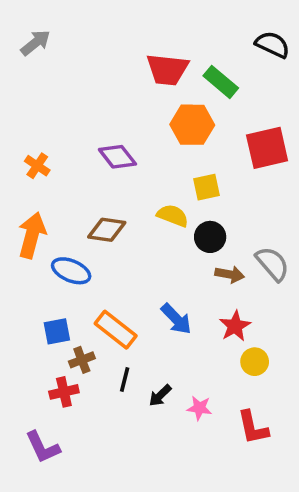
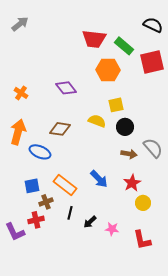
red square: (267, 148) -> (152, 62), moved
black circle: (210, 237) -> (125, 127), moved
purple L-shape: (43, 447) -> (15, 232), moved

